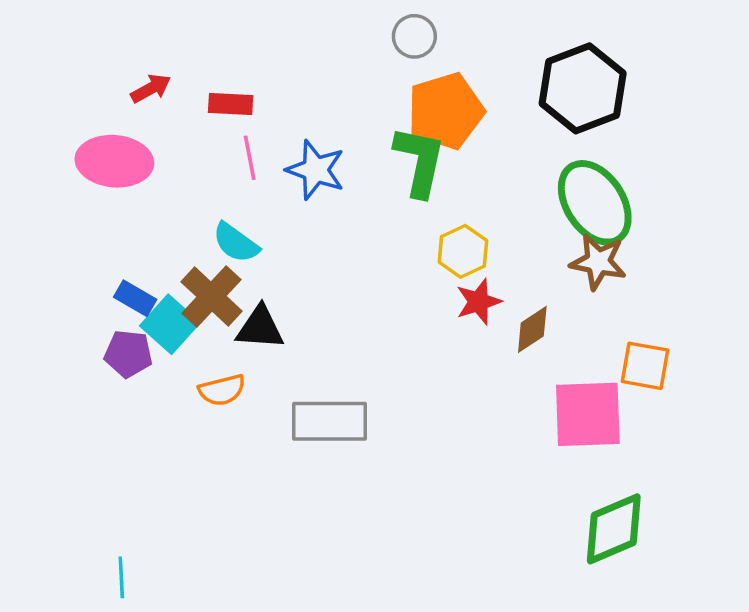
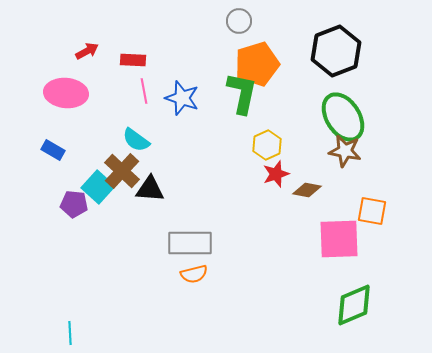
blue rectangle: (135, 298) -> (53, 150), moved
brown diamond: (532, 329) -> (307, 190), turned 44
orange semicircle: (222, 390) -> (194, 274), moved

